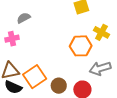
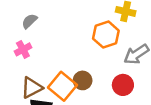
brown circle: (59, 86) -> (83, 80), moved

